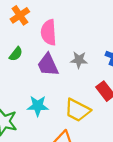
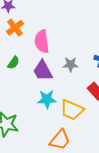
cyan star: (38, 106) -> (47, 99), moved

